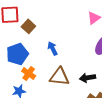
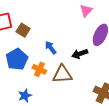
orange cross: (29, 73) -> (39, 69), moved
black arrow: (88, 78) -> (80, 54), moved

